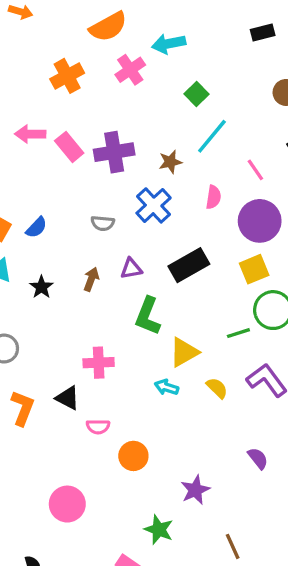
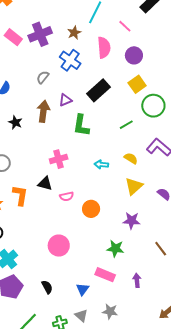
pink semicircle: (213, 197) -> (104, 48), size x1.5
purple circle: (260, 221) -> (134, 55), size x0.7
gray semicircle: (103, 223) -> (43, 77), turned 136
brown arrow: (91, 279) -> (43, 111), size x1.5
green line: (238, 333) -> (126, 125), moved
yellow triangle: (184, 352) -> (134, 186), moved
purple star: (195, 490) -> (132, 221), turned -30

